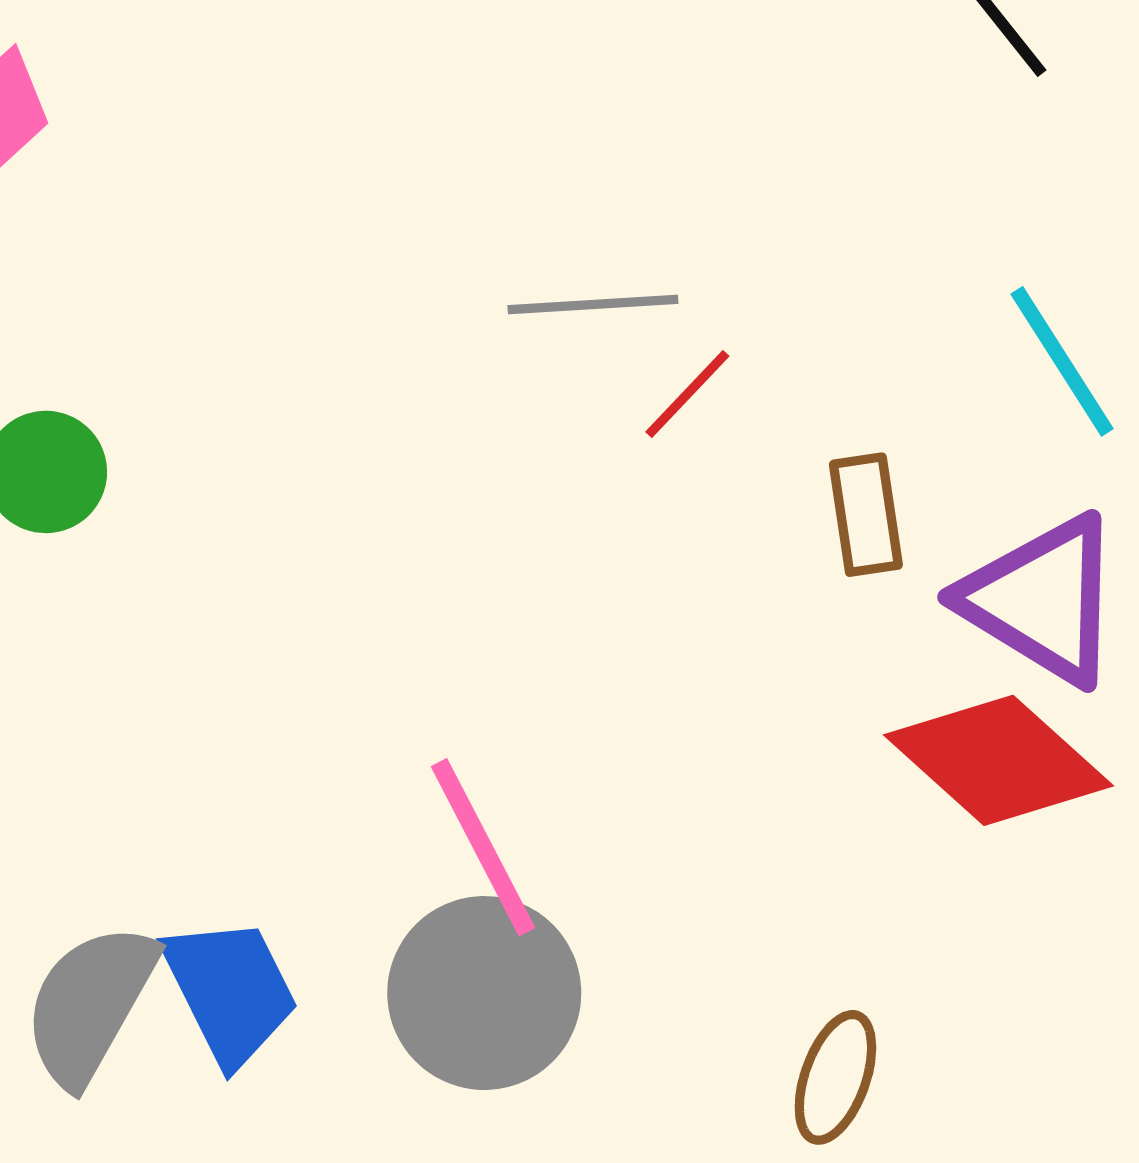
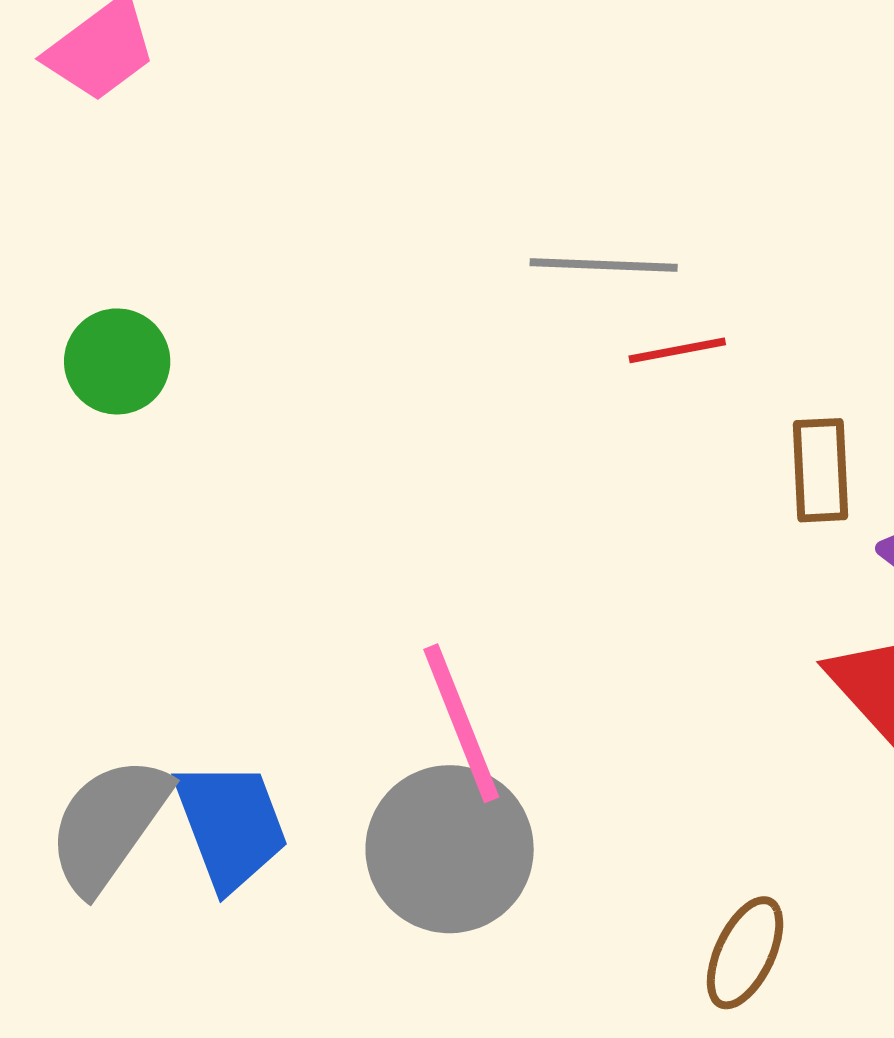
red line: (687, 394) -> (677, 350), turned 30

